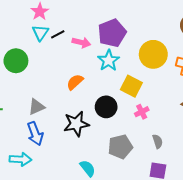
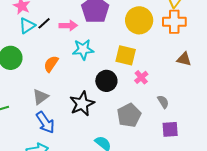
cyan triangle: (40, 33) -> (27, 26), turned 36
cyan star: (109, 60) -> (83, 50), moved, turned -30
orange semicircle: (75, 82) -> (51, 64), moved

